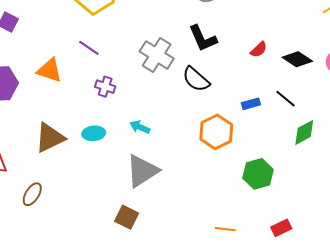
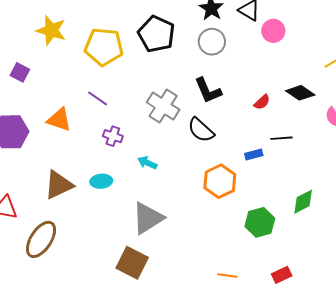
black diamond: (297, 59) -> (300, 93), moved
black line: (286, 99) -> (281, 138), moved, turned -45
cyan arrow: (140, 127) -> (147, 163), moved
green diamond: (304, 132) -> (303, 202), moved
brown ellipse: (32, 194) -> (41, 239), size x1.6
brown square: (127, 217) -> (132, 263), size x1.4

